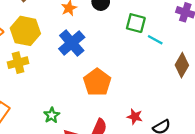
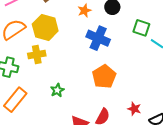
blue cross: (72, 43) -> (98, 38), moved, turned -30
green star: (52, 115) -> (57, 90), moved

